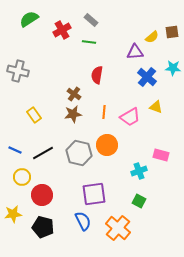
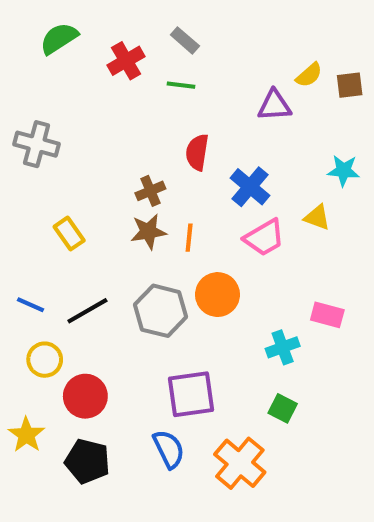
brown square: (172, 32) -> (350, 85), moved
cyan star: (173, 68) -> (344, 171), moved
blue cross: (147, 77) -> (250, 187), moved
brown cross: (74, 94) -> (150, 191), turned 32
orange line: (104, 112) -> (189, 238), moved
yellow star: (13, 214) -> (26, 435), turned -30

